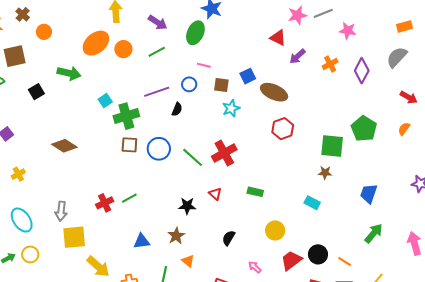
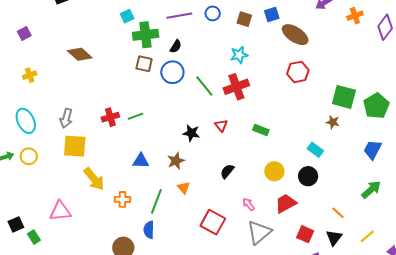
cyan star: (231, 108) -> (239, 55), moved
black semicircle: (177, 109) -> (176, 46), moved
green pentagon: (364, 129) -> (376, 106), moved
black circle: (318, 254) -> (308, 176), moved

